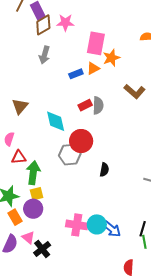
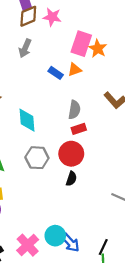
orange star: (111, 58) -> (98, 49), moved, turned -30
blue rectangle: (76, 74) -> (56, 73), turned 48
red rectangle: (85, 105) -> (79, 129), moved
red circle: (81, 141) -> (71, 154), moved
pink cross: (77, 225) -> (28, 245), moved, turned 30

